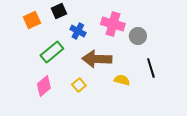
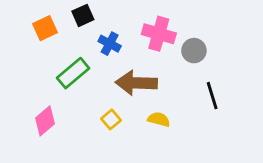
yellow semicircle: (122, 80) -> (159, 119), moved
pink diamond: (44, 86) -> (45, 121), moved

